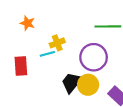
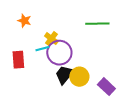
yellow cross: (57, 43) -> (51, 39), turned -32
purple circle: (94, 57) -> (59, 53), moved

